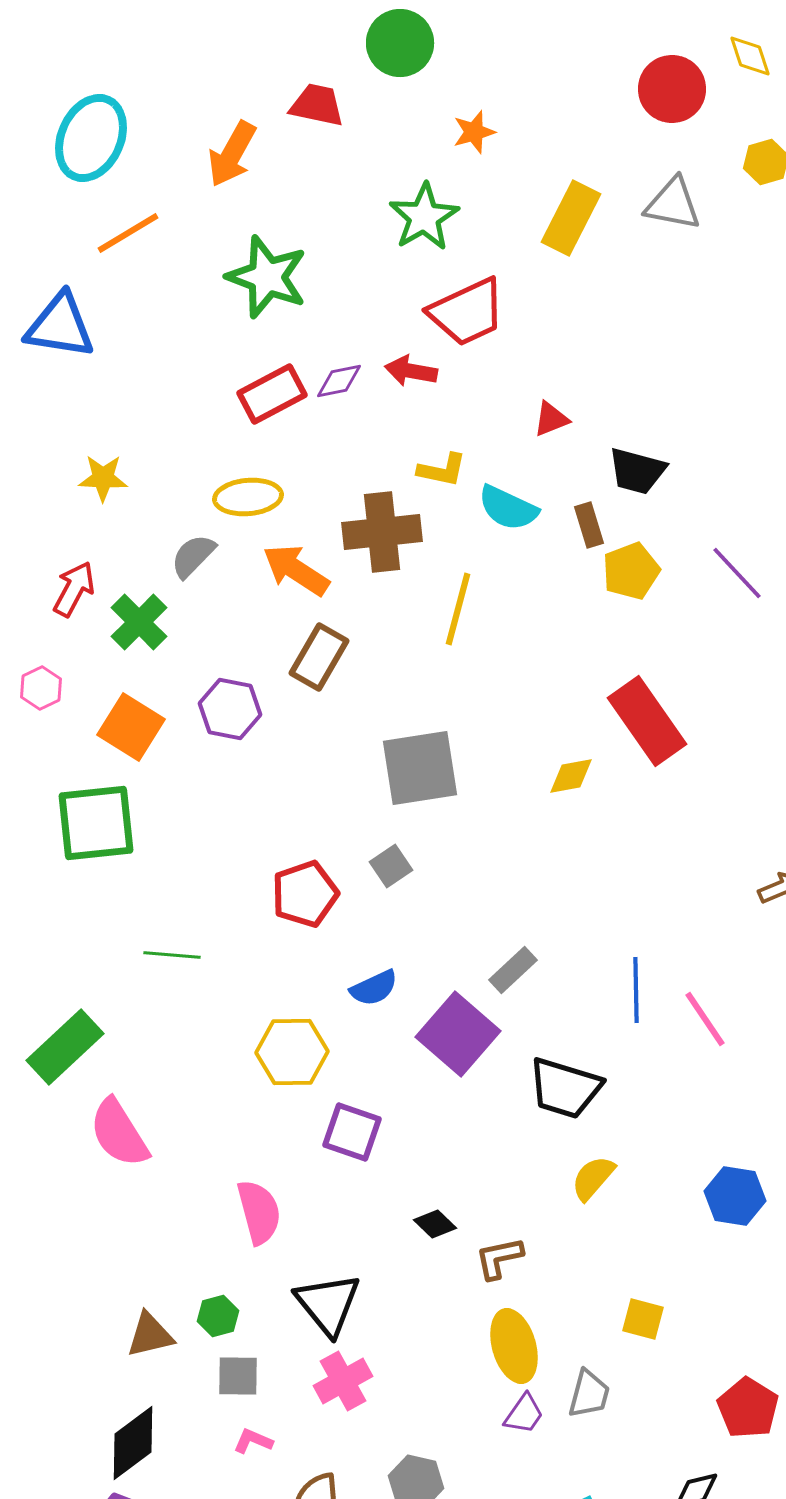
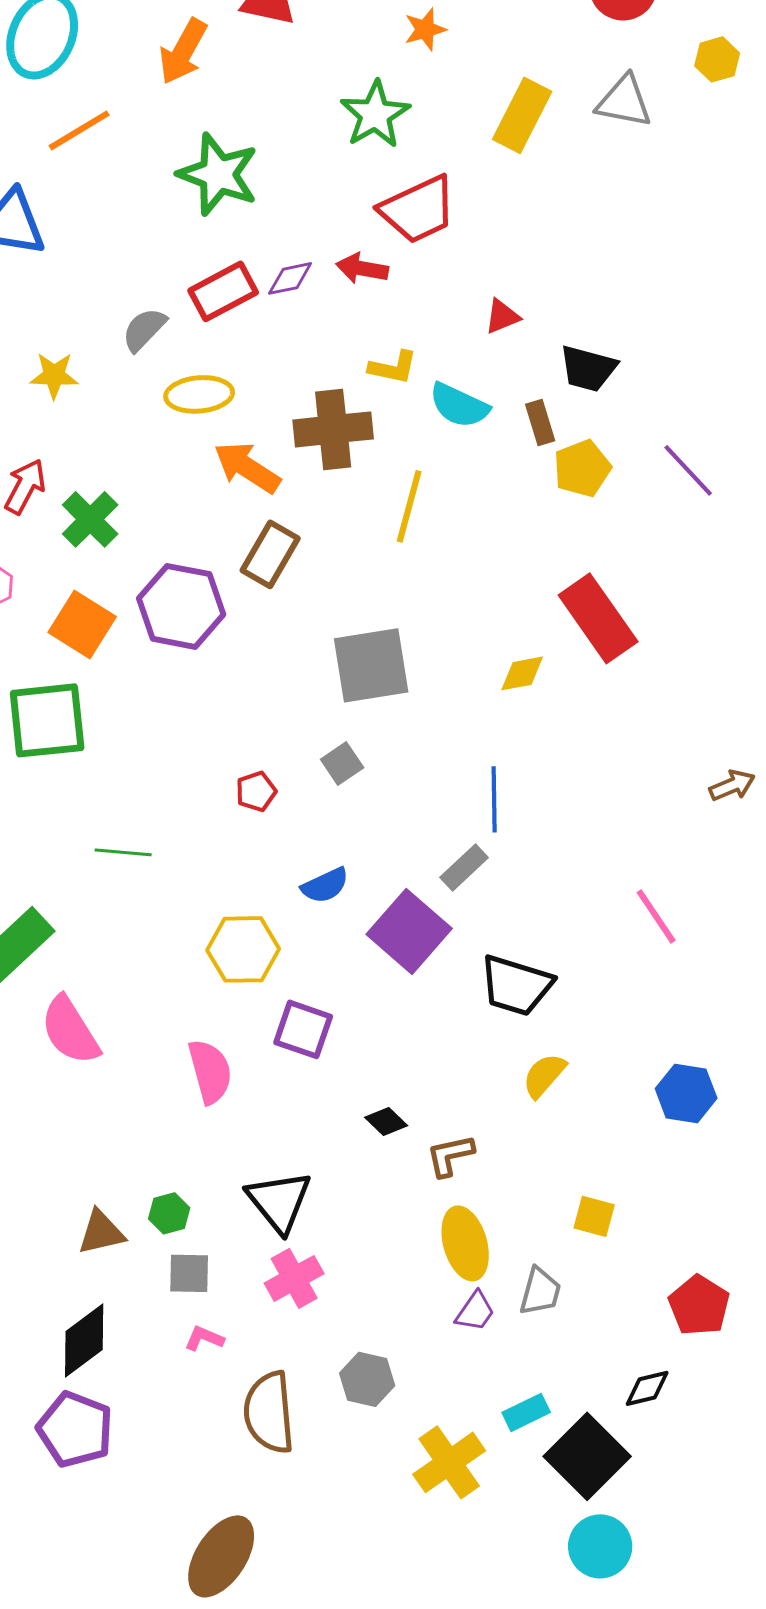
gray semicircle: (193, 556) -> (144, 329), moved
purple hexagon: (230, 709) -> (181, 606), size x1.4
red pentagon: (305, 894) -> (256, 791), size x0.6
blue line: (636, 990) -> (494, 799), moved
pink semicircle: (259, 1212) -> (210, 1071), moved

